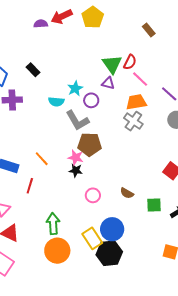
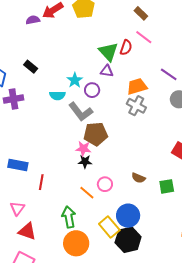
pink line: (140, 79) -> (144, 37), moved
orange line: (42, 159) -> (87, 193), moved

